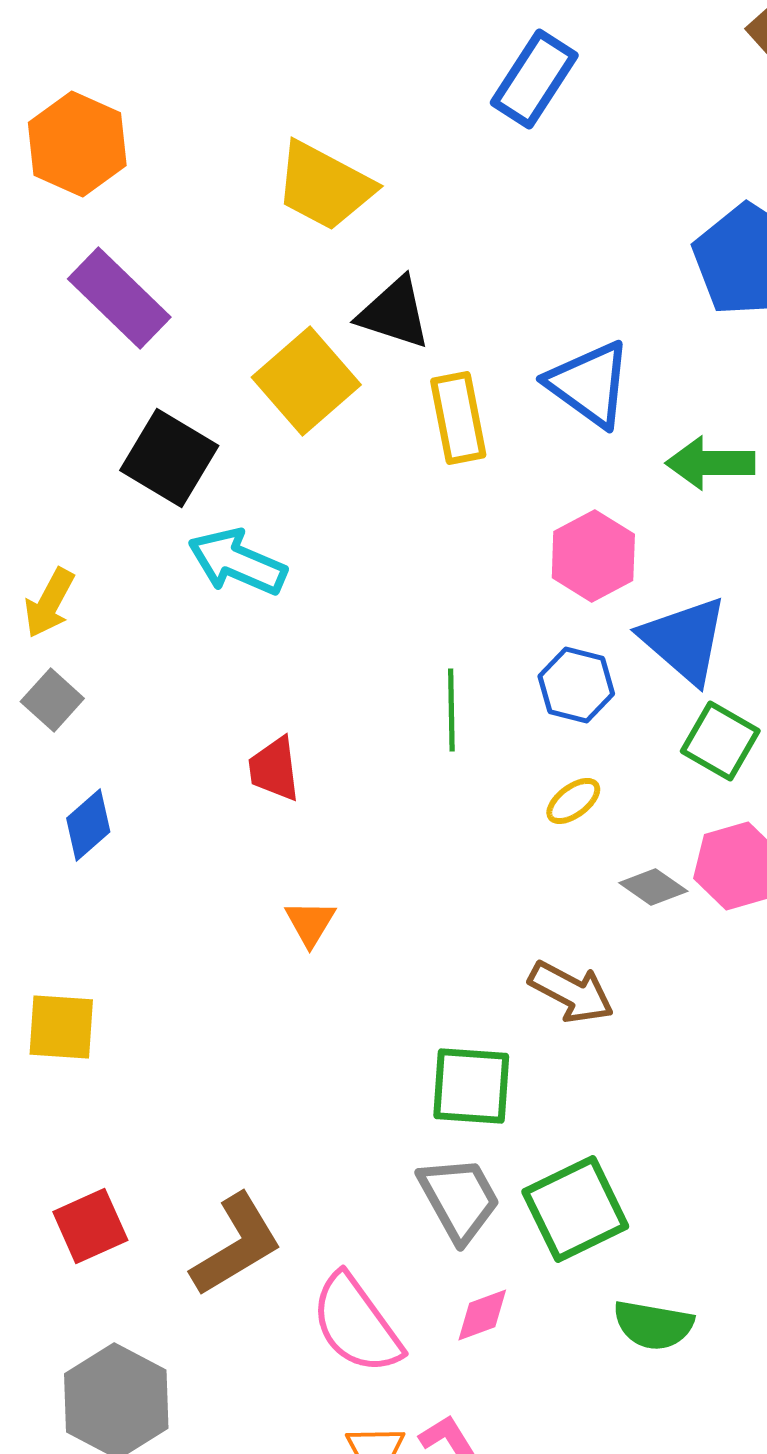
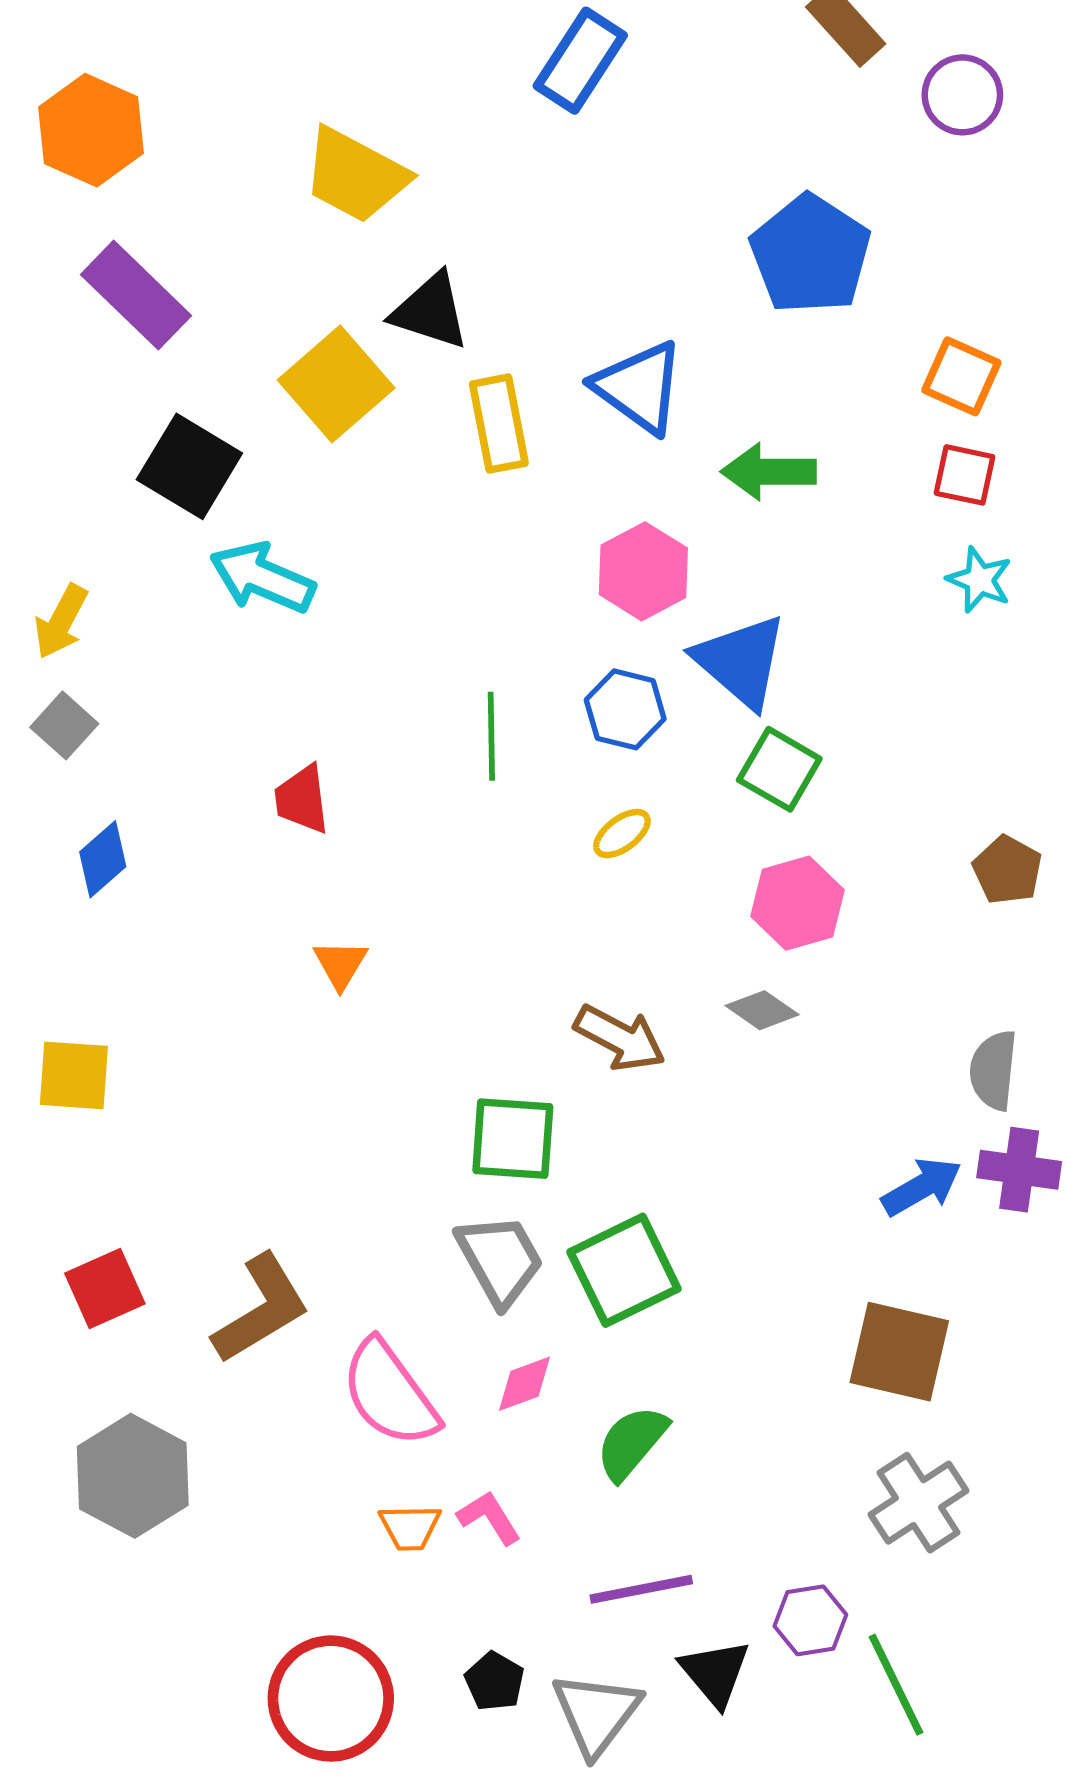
gray diamond: (653, 887) -> (762, 1010), moved
green semicircle: (653, 1325) -> (632, 1443), moved, turned 120

